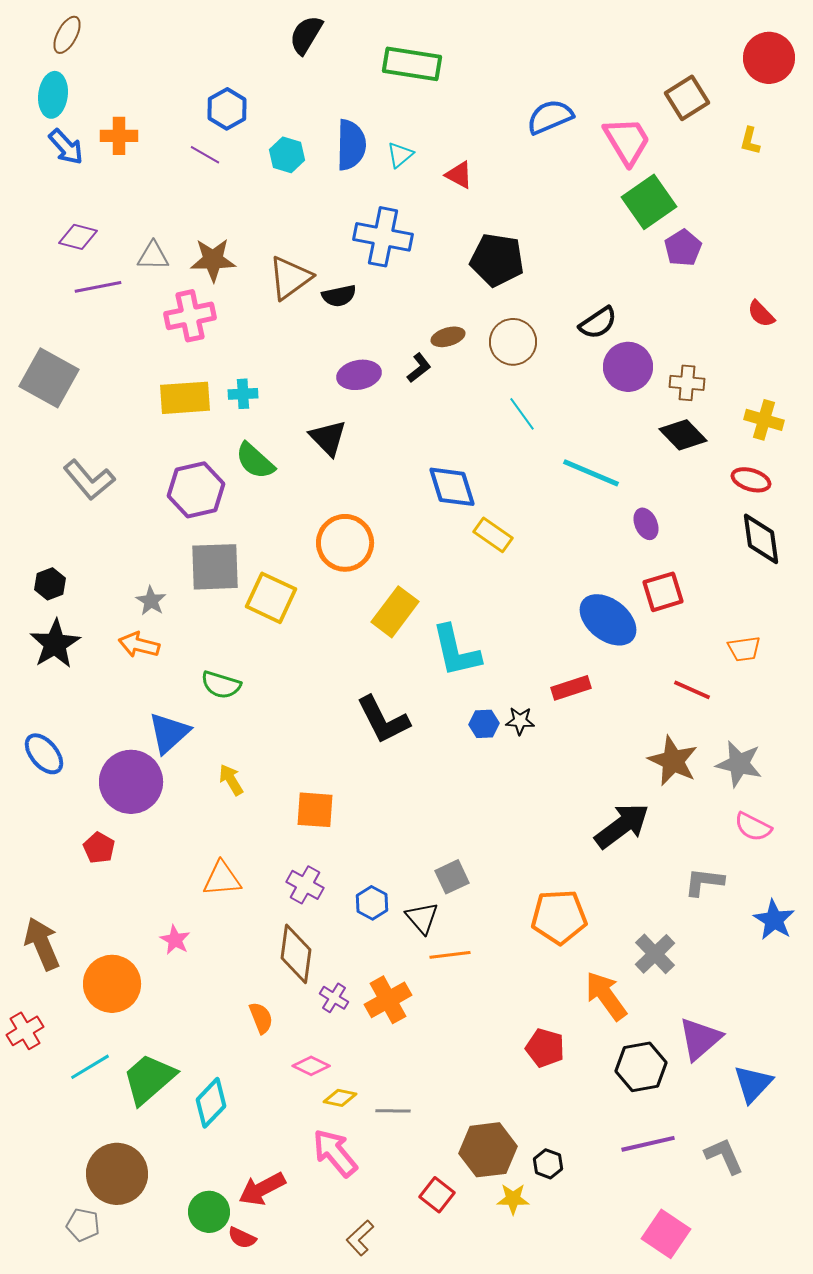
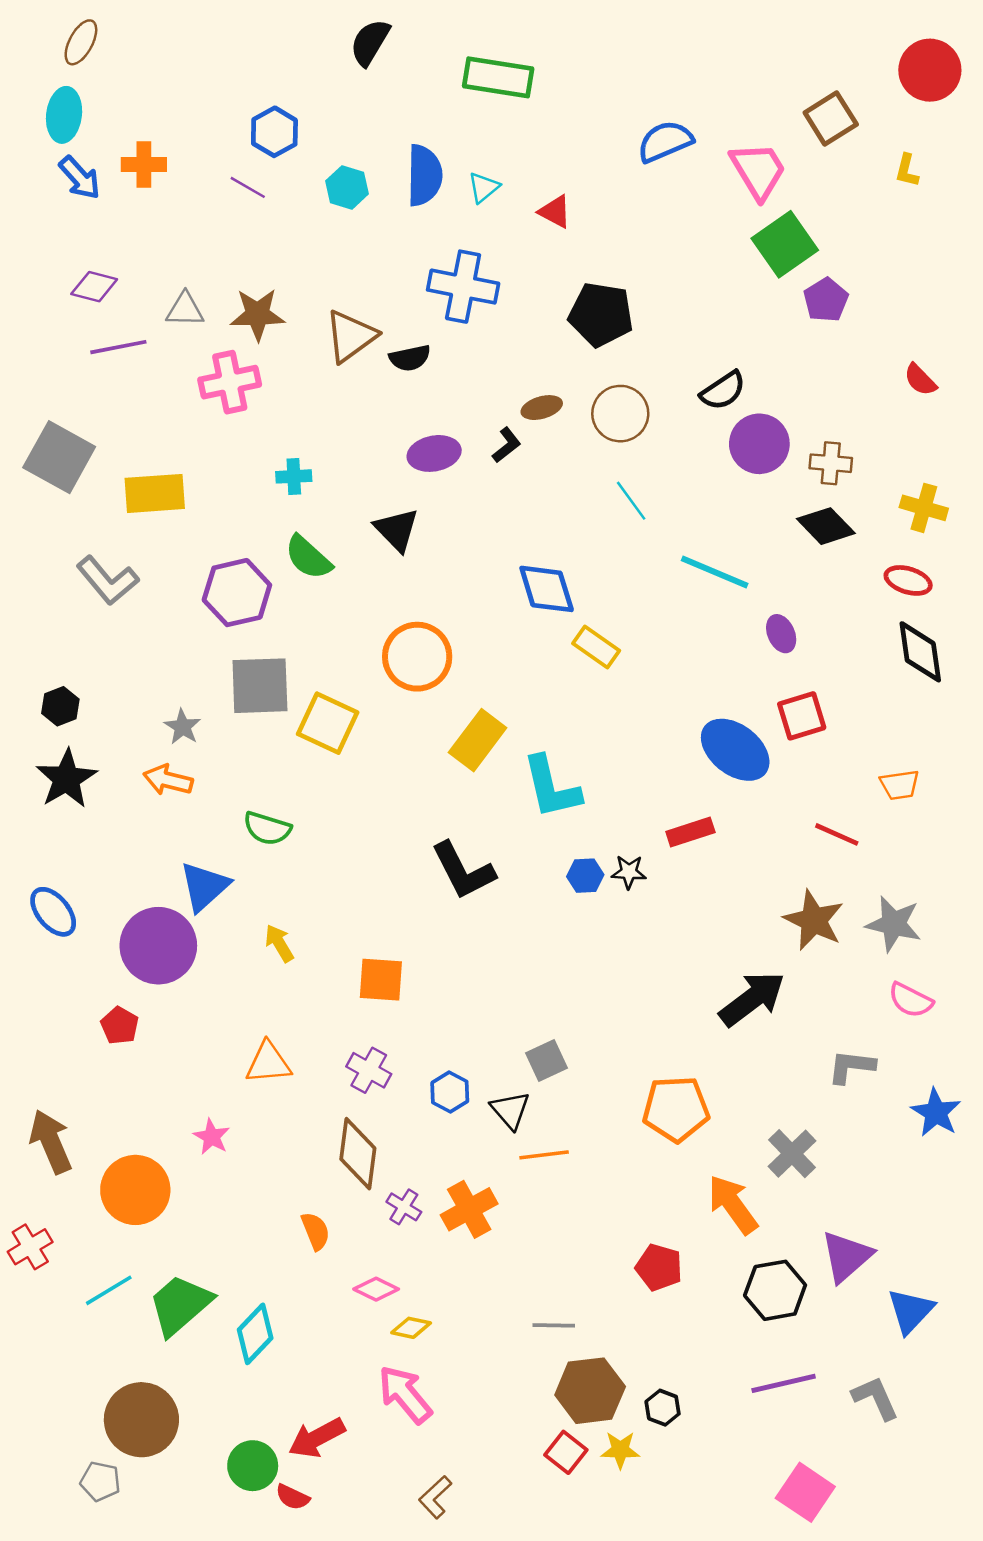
yellow rectangle: (185, 398) -> (155, 493), moved
gray line: (393, 1111) -> (554, 1325), moved
red square: (437, 1195) -> (566, 1452), moved

